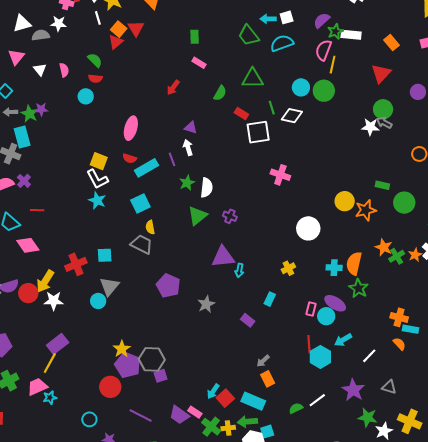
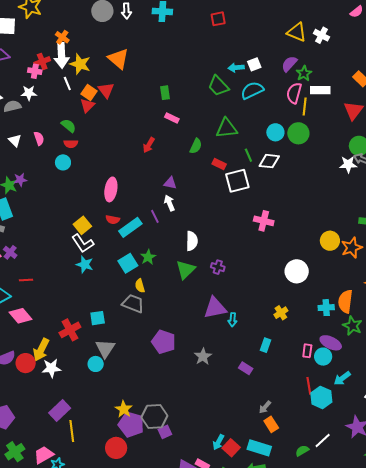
white rectangle: (351, 35) -> (320, 90), moved
yellow square: (99, 161) -> (82, 225), turned 36
green star: (187, 183) -> (148, 257), moved
yellow line: (50, 363) -> (72, 431), moved, turned -30

